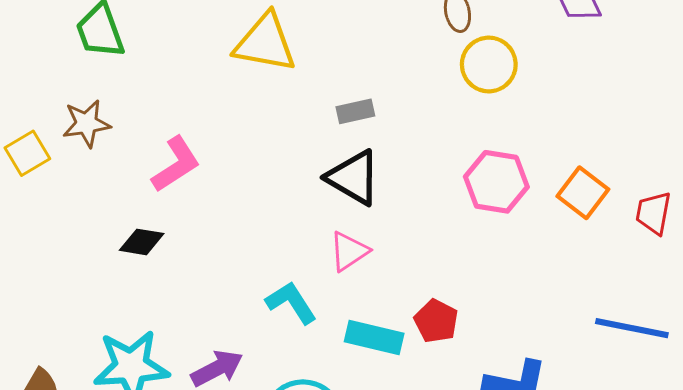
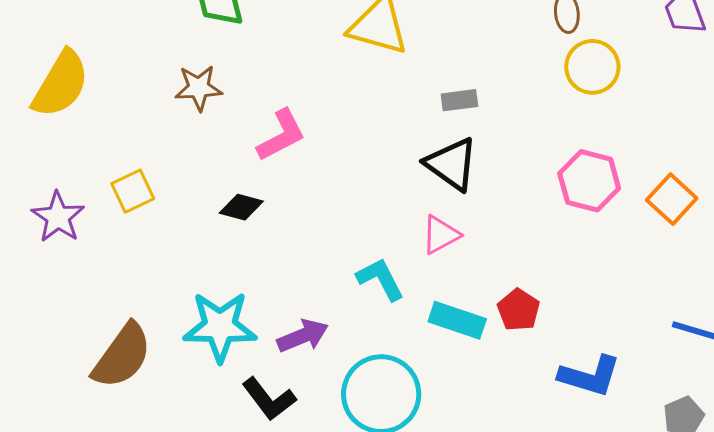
yellow square: (27, 153) -> (133, 191), moved

